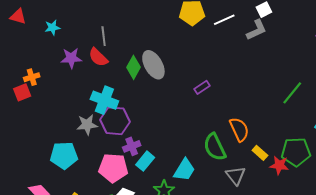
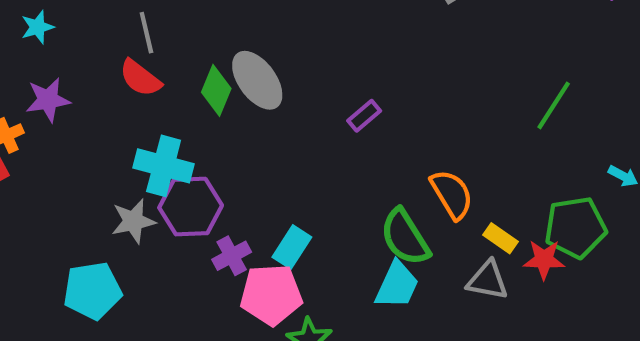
purple star: (71, 58) -> (48, 100), moved
cyan rectangle: (145, 161) -> (292, 247), moved
pink pentagon: (113, 168) -> (271, 295), moved
cyan trapezoid: (184, 170) -> (397, 285), moved
gray triangle: (236, 175) -> (488, 280), moved, turned -35

